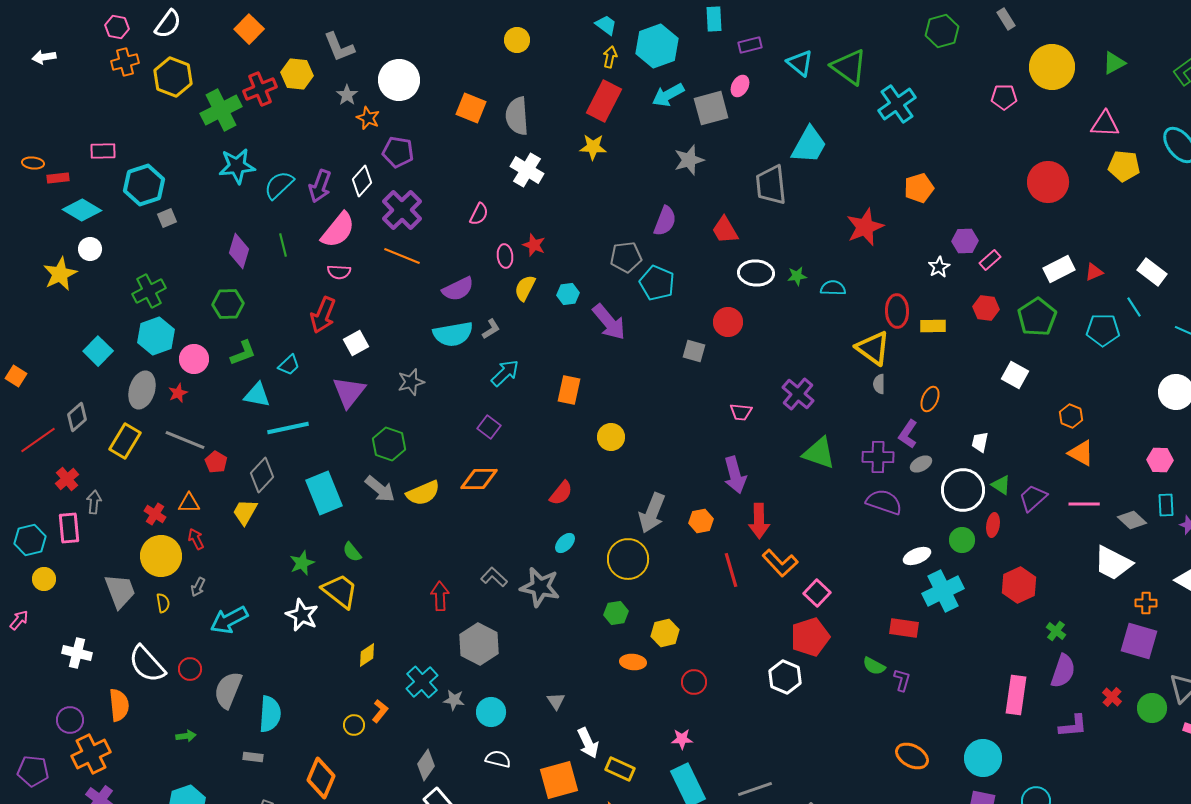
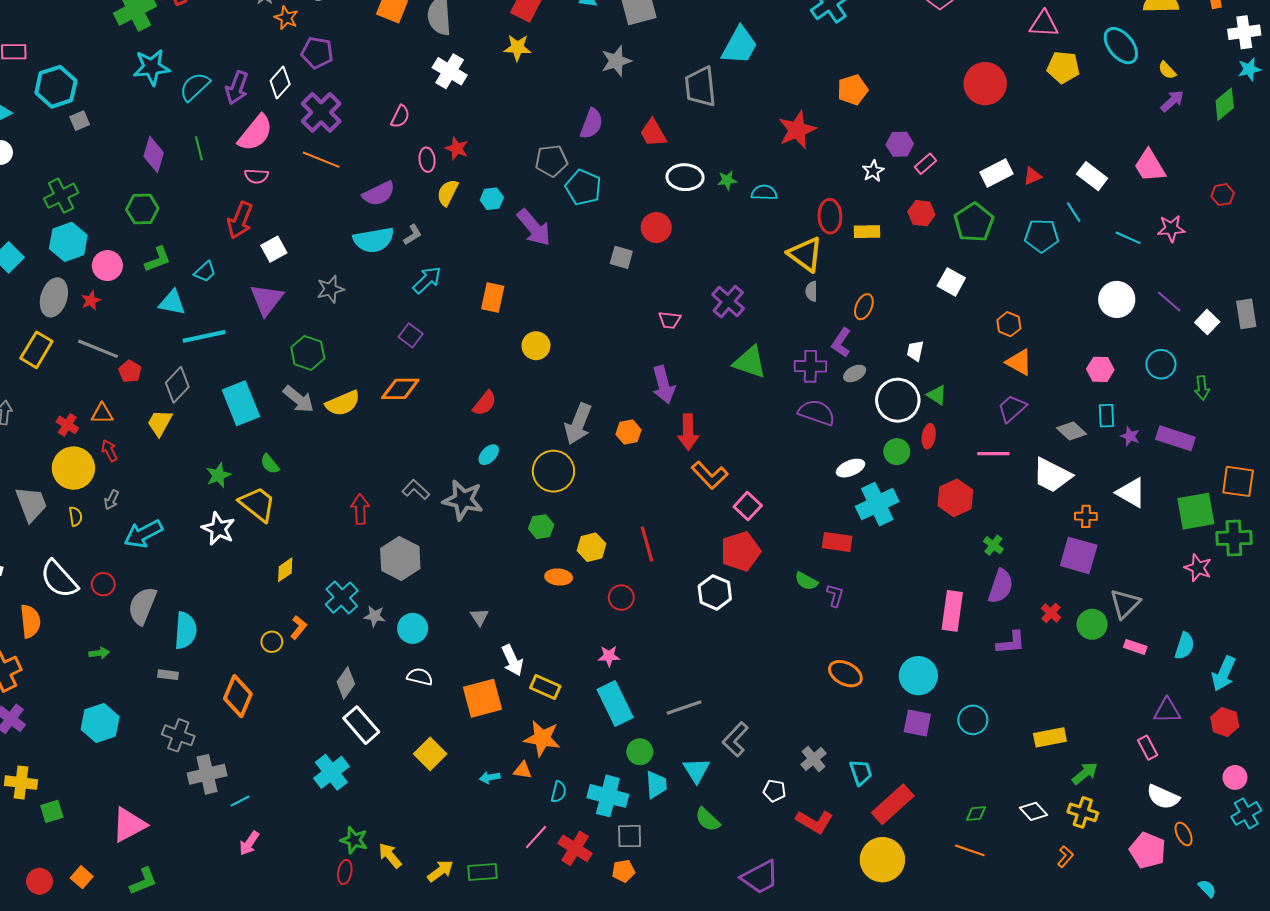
purple trapezoid: (1033, 498) -> (1012, 408), moved
pink line: (1084, 504) -> (993, 454), moved
red line: (731, 570) -> (647, 544), moved

